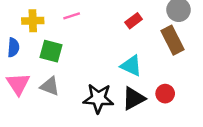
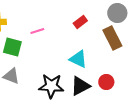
pink line: (72, 16) -> (37, 31), moved

